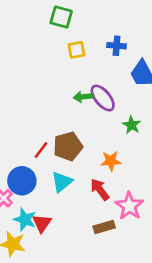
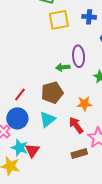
yellow square: (76, 50) -> (59, 20), size x1.5
green arrow: (83, 97) -> (63, 67), moved
purple ellipse: (103, 98) -> (79, 56), turned 35
red line: (41, 150) -> (20, 95), moved

